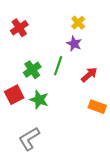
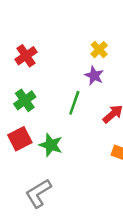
green cross: (32, 70) -> (25, 100), moved

